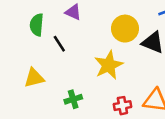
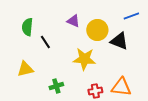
purple triangle: (73, 12) -> (73, 21), moved
yellow star: (109, 65) -> (84, 59), turned 30

